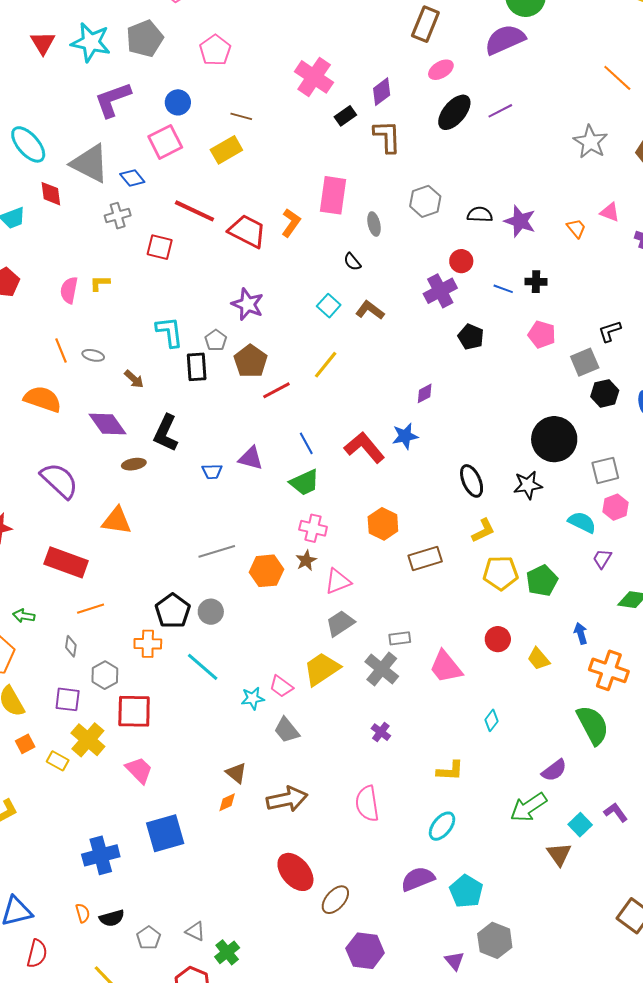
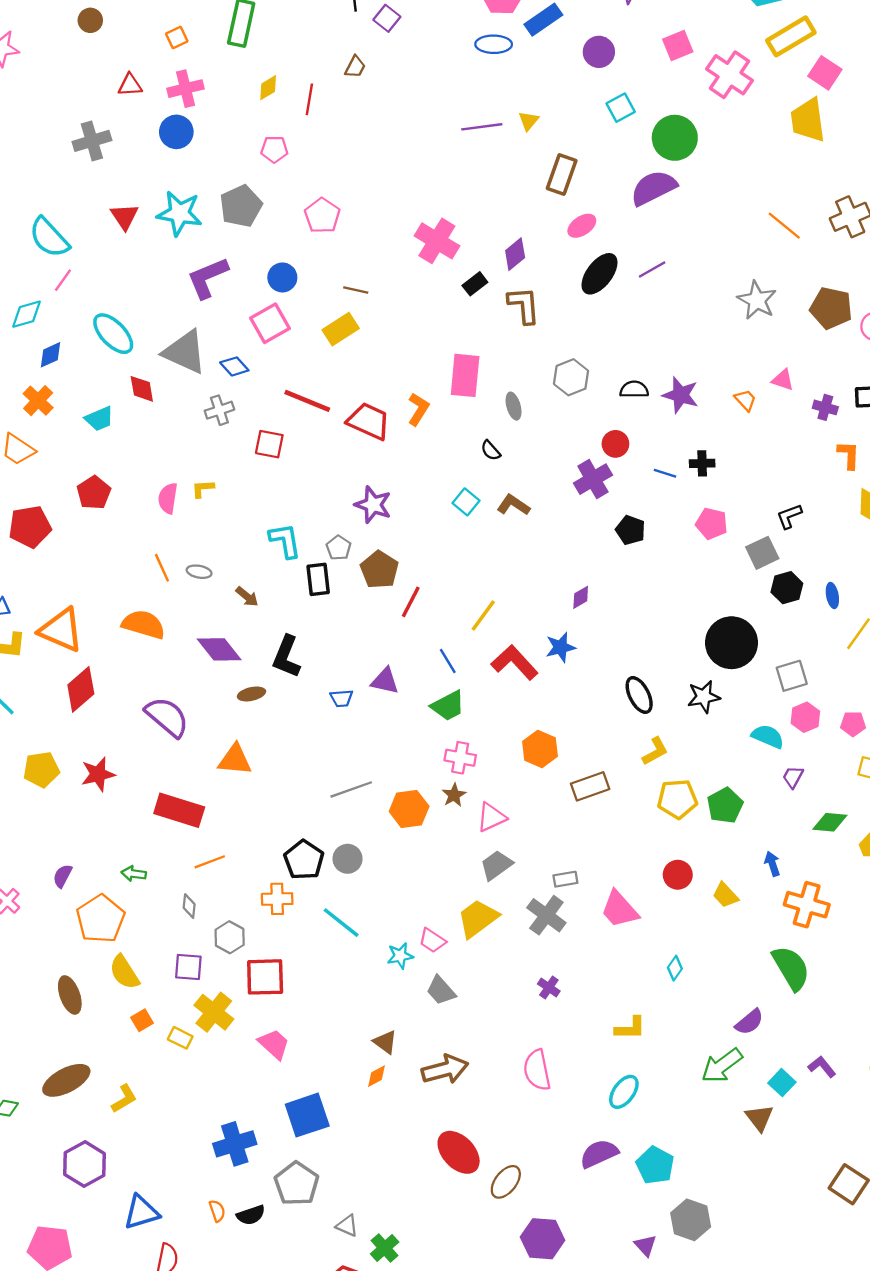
yellow line: (326, 365) -> (483, 616), moved
red line: (276, 390) -> (411, 602), turned -32
gray pentagon: (149, 938) -> (297, 1184), moved, size x1.6

